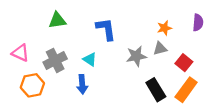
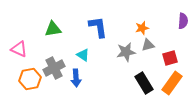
green triangle: (57, 20) -> (53, 29), moved
orange star: (164, 28) -> (142, 28), moved
gray cross: (55, 60) -> (54, 68), moved
red square: (184, 63) -> (170, 58), turned 35

